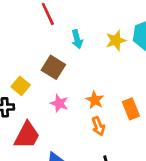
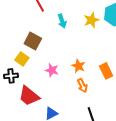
brown square: (53, 67) -> (33, 41), moved
red trapezoid: (27, 135) -> (29, 96), turned 105

